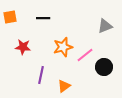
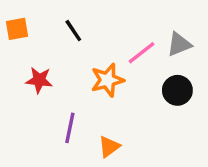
black line: (43, 18) -> (73, 31), turned 56
pink line: (85, 55) -> (142, 53), moved
black circle: (104, 67) -> (177, 90), moved

